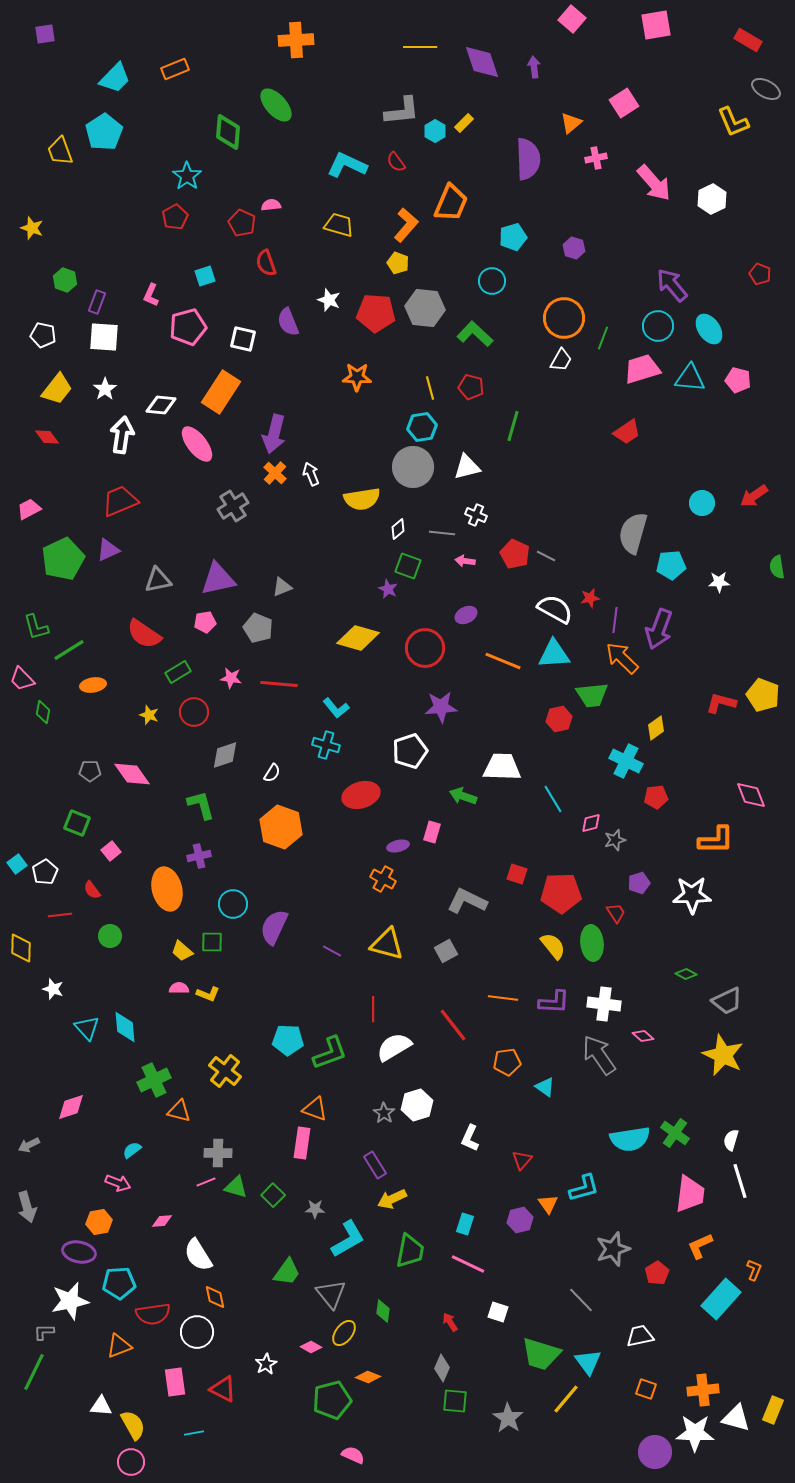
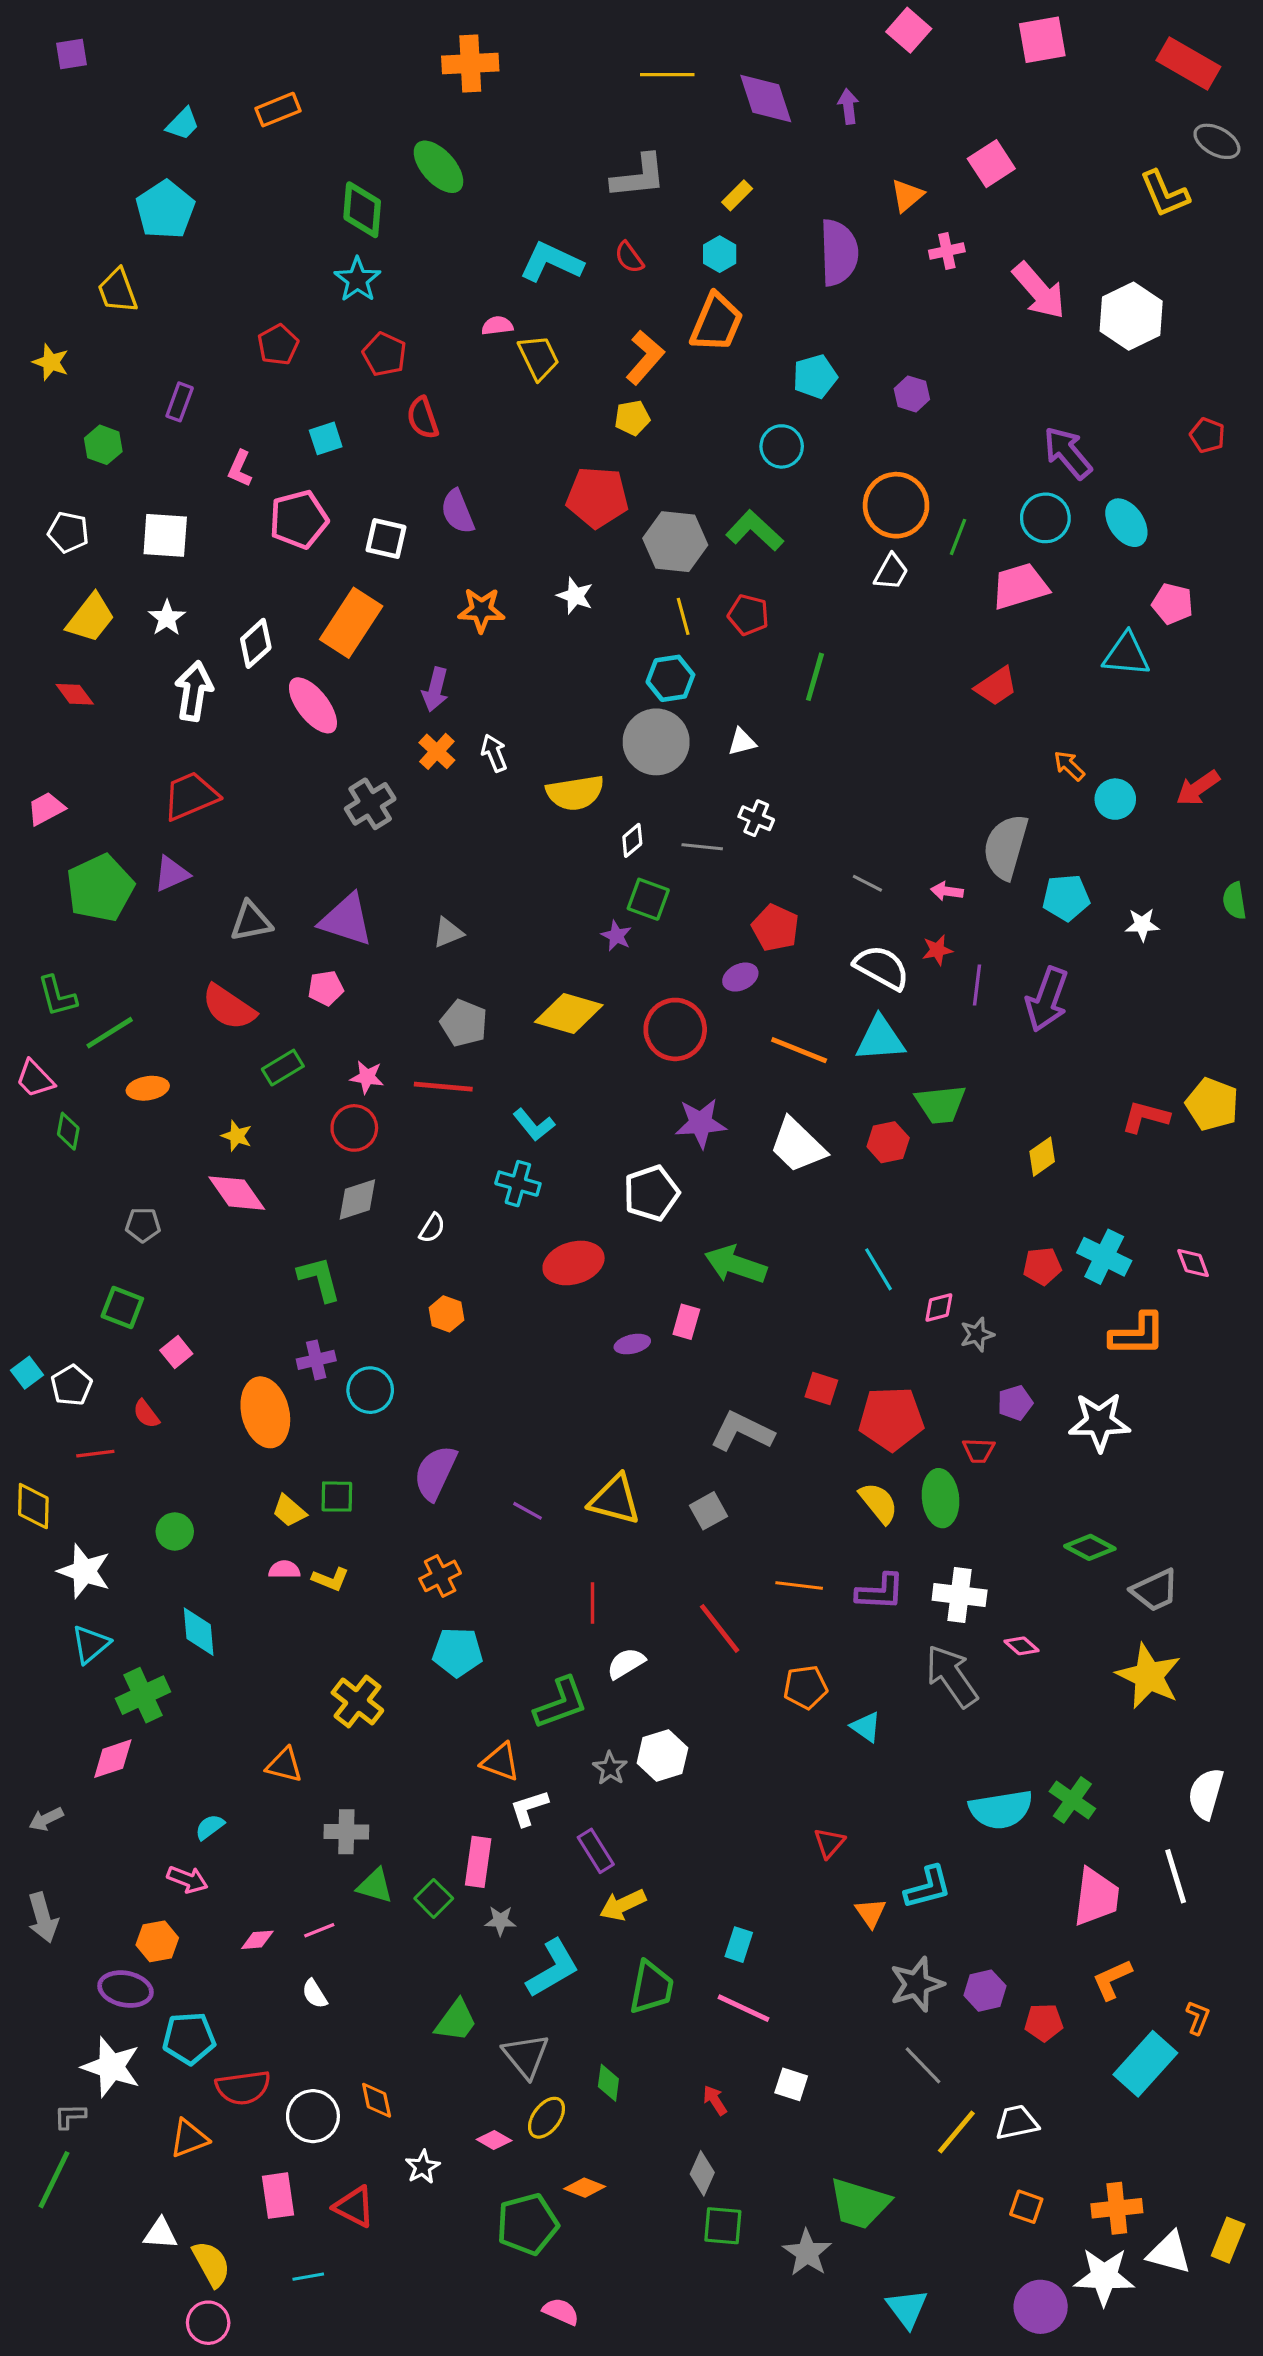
red rectangle: (748, 40) -> (1188, 64), size x1.4
cyan trapezoid: (115, 78) -> (183, 124), size x0.7
cyan hexagon: (435, 131) -> (720, 254), moved
yellow trapezoid: (60, 151) -> (118, 291), moved
cyan star: (187, 176) -> (357, 280), moved
white hexagon: (712, 199) -> (1131, 316), size x1.4
pink semicircle: (271, 205) -> (497, 326), moved
yellow trapezoid: (339, 225) -> (539, 357), turned 48
yellow pentagon: (398, 263) -> (632, 418), turned -30
white star: (329, 300) -> (575, 596), moved
purple rectangle: (97, 302) -> (180, 402), moved
gray hexagon: (425, 308) -> (675, 542), moved
orange star: (357, 377) -> (481, 610), moved
cyan triangle: (690, 378) -> (1126, 655), moved
white diamond: (161, 405) -> (256, 643), turned -48
purple arrow: (274, 434) -> (435, 689), size x0.7
white triangle: (467, 467) -> (742, 742), size x0.7
red pentagon: (515, 554) -> (775, 928), moved
pink arrow: (465, 561) -> (947, 891), moved
purple triangle: (218, 579) -> (346, 920), turned 30
gray pentagon: (258, 628) -> (464, 1023), moved
orange arrow: (622, 658) -> (1069, 766), moved, size x0.6
red circle: (194, 712) -> (354, 1128), moved
cyan cross: (626, 761) -> (1104, 1257), moved
white trapezoid: (502, 767) -> (798, 1145), moved, turned -138
pink diamond: (132, 774) -> (237, 1193), moved
pink diamond: (751, 795) -> (1193, 1263), size x0.7
green arrow: (463, 796) -> (736, 1265), size x1.4
orange hexagon: (281, 827) -> (446, 1314), size x0.5
orange cross: (383, 879) -> (440, 1576), moved, turned 35
cyan circle: (233, 904) -> (370, 1390), moved
red trapezoid: (616, 913) -> (979, 1450), turned 125
green circle: (110, 936) -> (175, 1531), moved
green diamond: (686, 974) -> (1090, 1547), size x1.4
white star: (53, 989) -> (84, 1571), size x1.6
cyan triangle: (87, 1028) -> (91, 1644), moved, turned 32
white semicircle: (394, 1047) -> (626, 1663), size x0.7
green L-shape: (330, 1053) -> (561, 1703), moved
green cross: (154, 1080) -> (143, 1695), moved
white L-shape: (470, 1138) -> (529, 1808), moved, turned 48
white semicircle: (731, 1140) -> (1206, 1794), moved, size x1.5
pink rectangle: (302, 1143) -> (478, 1862), moved
pink line: (206, 1182) -> (319, 1930), moved
purple hexagon: (520, 1220) -> (985, 1991), moved
gray star: (613, 1249) -> (917, 1984), moved
white semicircle: (198, 1255) -> (315, 1994), size x0.6
red pentagon: (657, 1273) -> (1044, 2022), turned 30
orange diamond: (215, 1297) -> (377, 2100), moved
white star: (70, 1301) -> (111, 2067), turned 30
green trapezoid: (541, 1354) -> (859, 2204), moved
cyan triangle: (588, 1362) -> (907, 2308), moved
yellow line: (566, 1399) -> (956, 2132), moved

